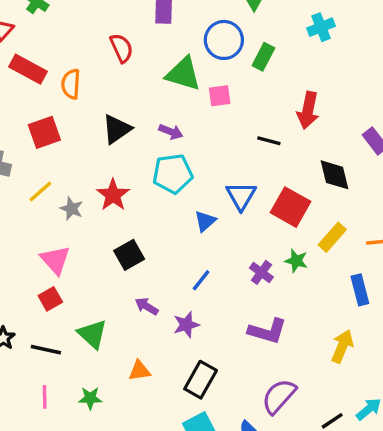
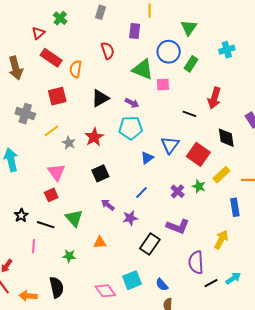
black rectangle: (201, 380) -> (150, 244), moved
purple semicircle: (279, 396) -> (196, 262), moved, turned -50
pink line: (45, 397) -> (34, 246), moved

